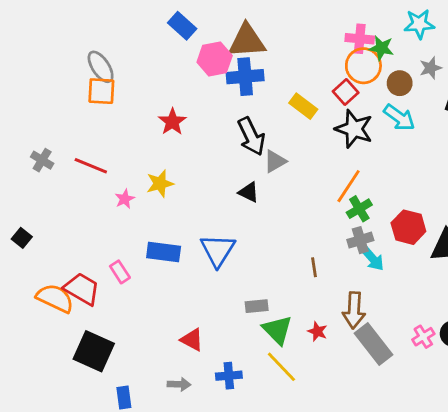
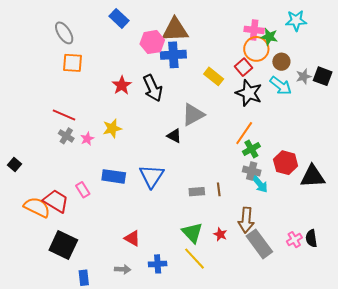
blue rectangle: (182, 26) -> (119, 18), moved
gray ellipse: (101, 67) -> (64, 33), moved
gray star: (431, 68) -> (304, 76), moved
black arrow: (251, 136) -> (153, 88), moved
gray cross: (42, 160) -> (66, 136), moved
gray triangle: (275, 161) -> (193, 115), size x1.4
gray cross: (360, 240) -> (252, 171), turned 30
gray rectangle: (257, 306) -> (197, 192), moved

